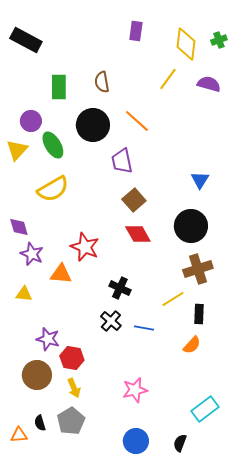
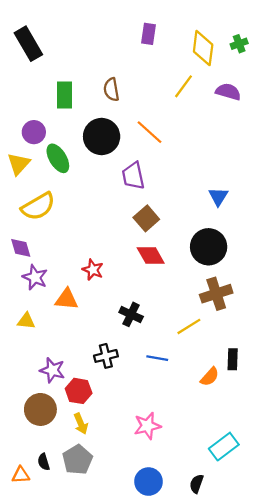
black rectangle: (26, 40) -> (28, 44), turned 32
yellow semicircle: (53, 189) -> (38, 206), moved
red star: (85, 247) -> (93, 270), size x0.7
black rectangle: (199, 314) -> (233, 359), moved
black cross: (111, 321) -> (106, 356), moved, turned 35

